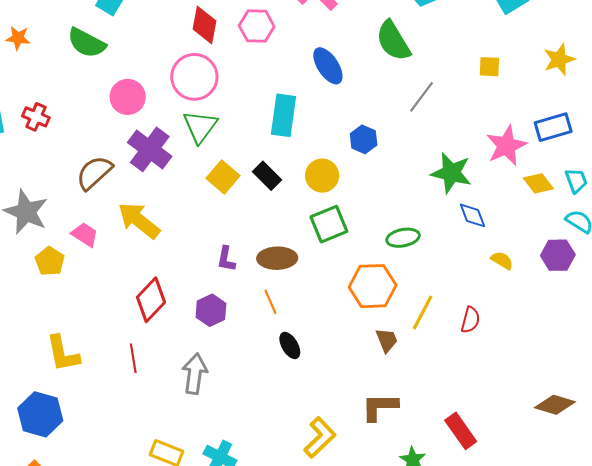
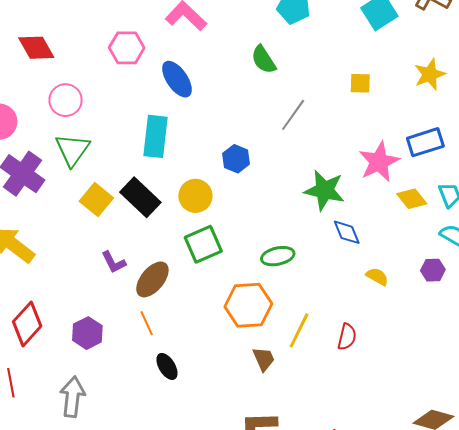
red diamond: (205, 25) -> (36, 48), moved, turned -39
green semicircle: (393, 41) -> (264, 60), size x0.7
blue ellipse: (328, 66) -> (177, 79), moved
pink circle: (194, 77) -> (66, 100), size x0.7
black rectangle: (267, 176) -> (140, 197), size x1.4
purple hexagon: (558, 255) -> (433, 270), size x0.7
brown ellipse: (277, 258) -> (152, 279), turned -48
purple L-shape: (226, 259) -> (114, 262), moved, turned -36

